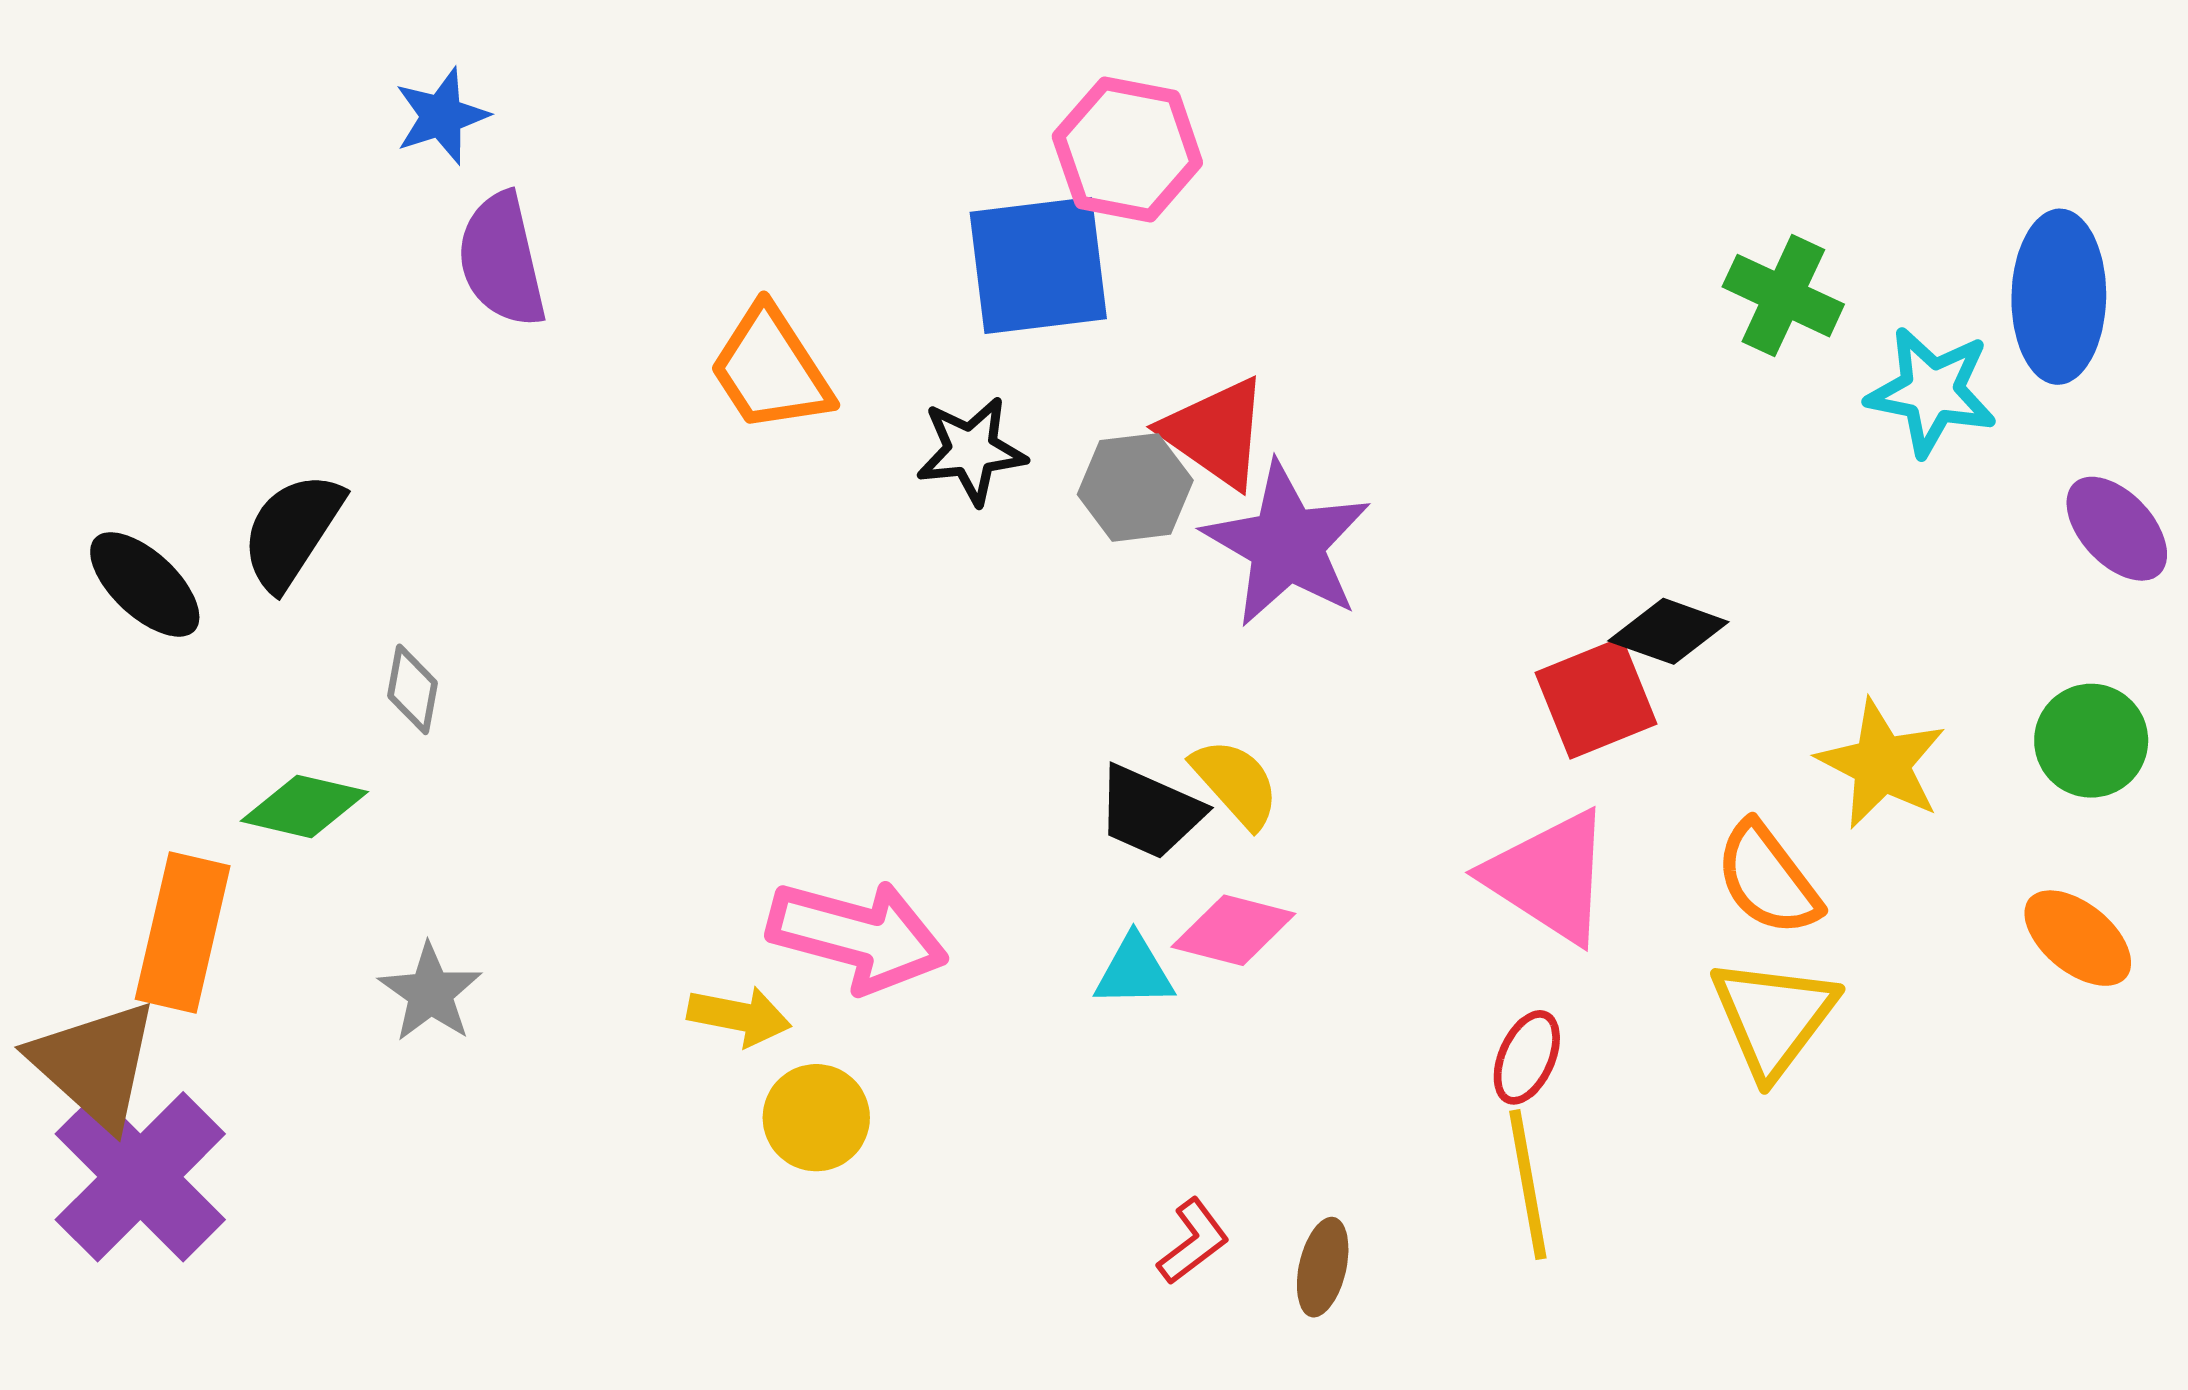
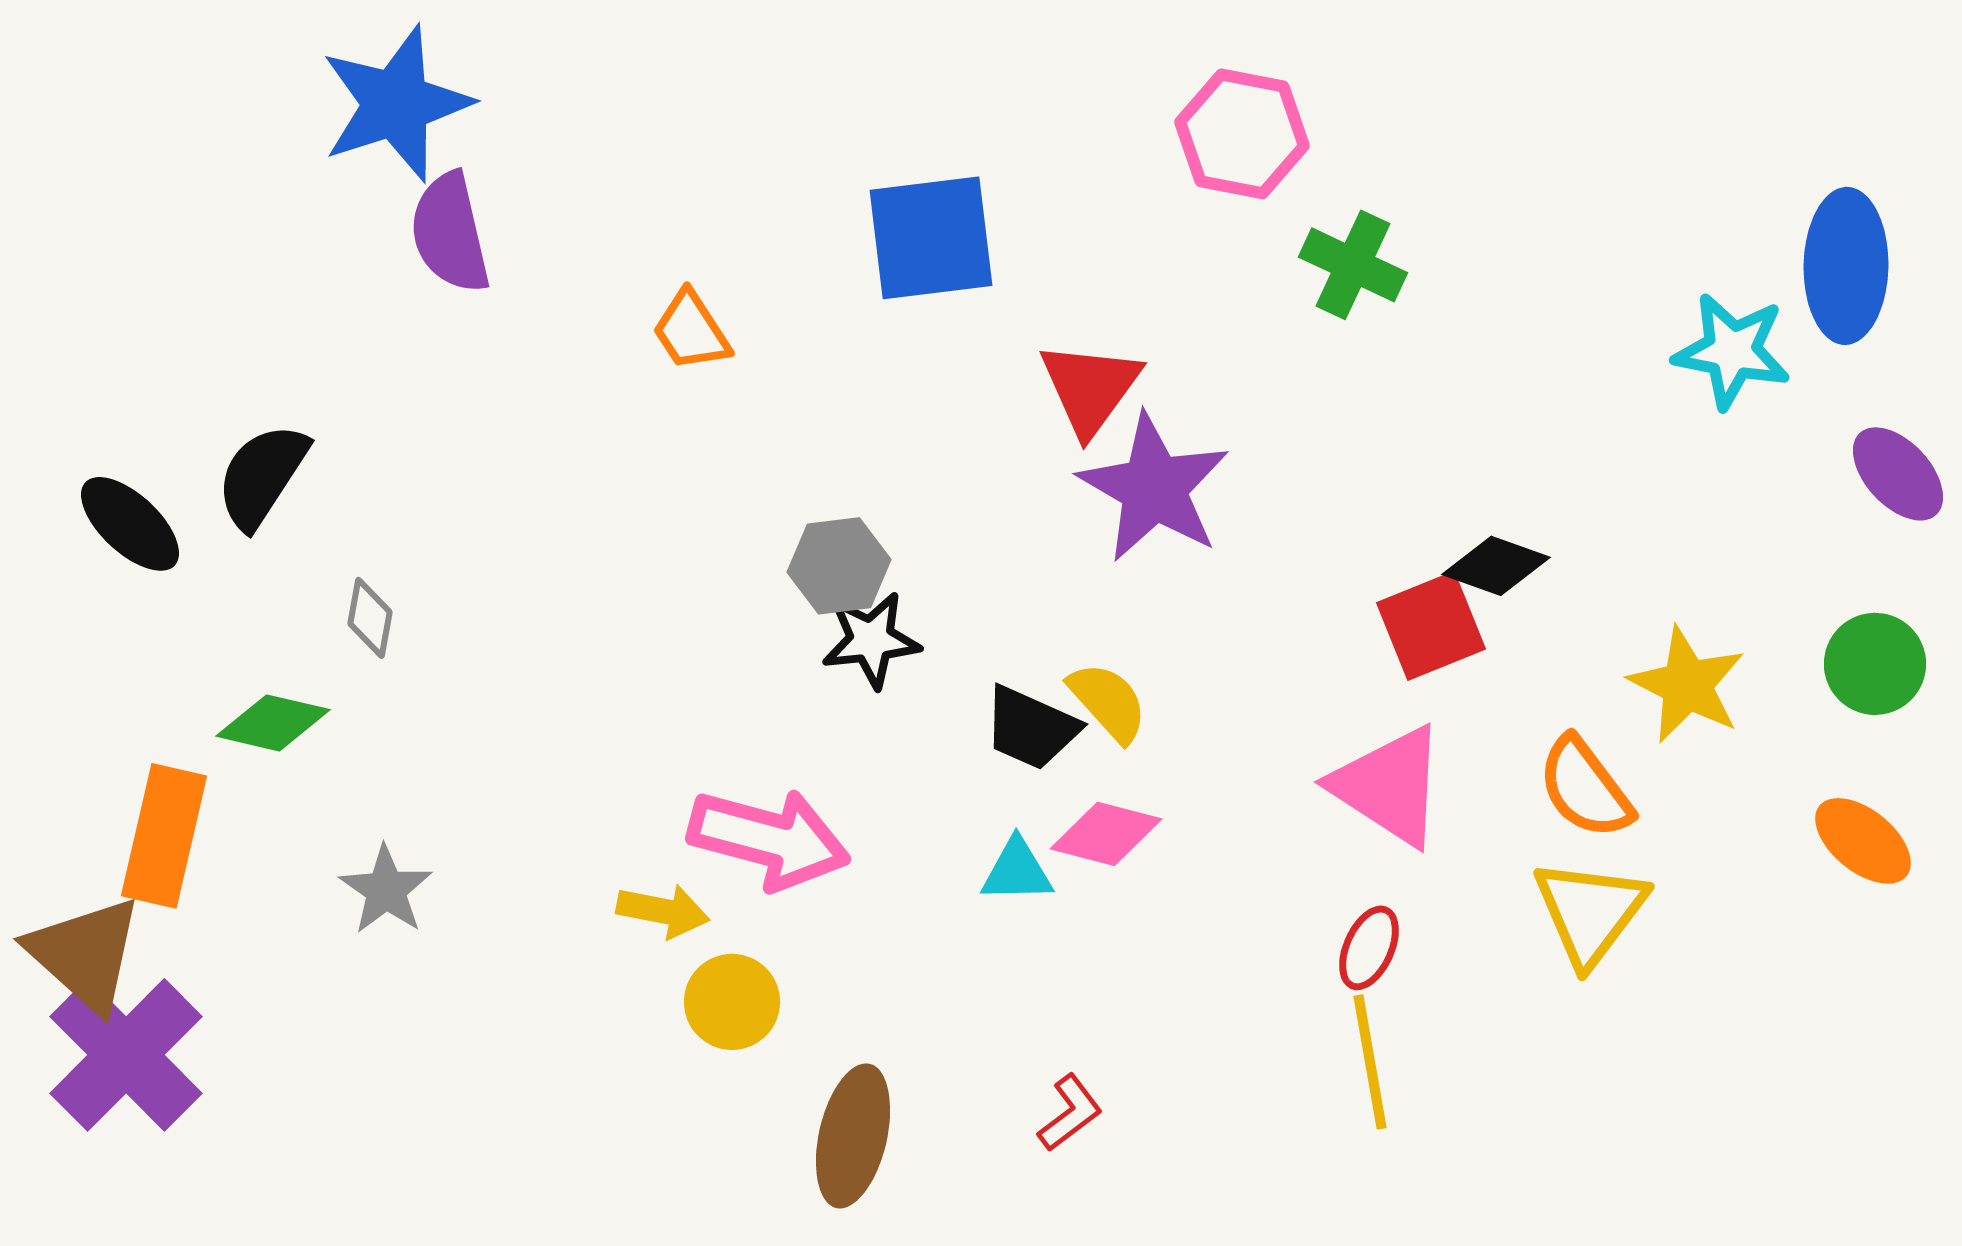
blue star: (441, 116) -> (396, 104), size x1.8
pink hexagon: (1127, 149) -> (1242, 134), moved
green cross: (1783, 296) -> (1353, 265), moved
orange trapezoid: (771, 369) -> (691, 331), size x0.7
red triangle: (1216, 433) -> (1090, 388), turned 31
black star: (971, 451) -> (871, 640), moved
gray hexagon: (1135, 487) -> (839, 566), moved
brown ellipse: (1323, 1267) -> (853, 1136), moved, size x1.6

